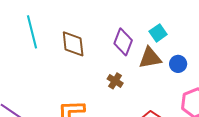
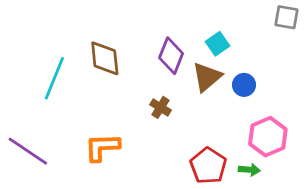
cyan line: (32, 32) -> (54, 78), moved, turned 36
brown triangle: (150, 58) -> (207, 77), turned -30

